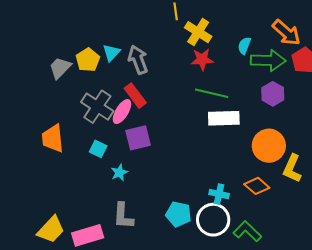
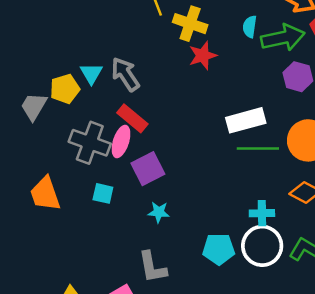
yellow pentagon: (88, 60) -> (65, 89), turned 30
green line: (212, 93) -> (258, 148), moved
cyan star: (119, 173) -> (159, 212), moved, turned -30

